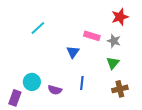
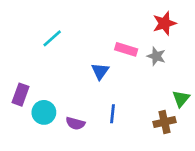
green triangle: (113, 63) -> (181, 99), moved
purple rectangle: (15, 98) -> (21, 95), moved

